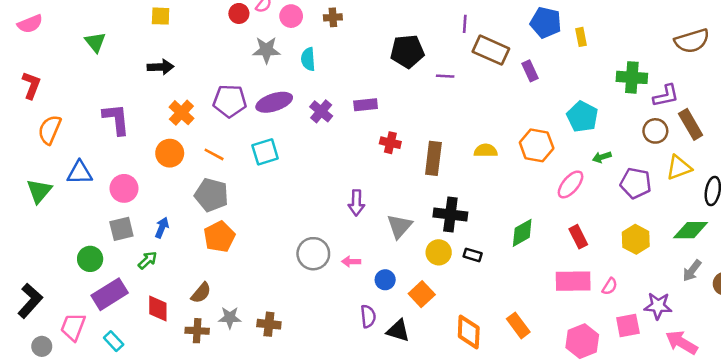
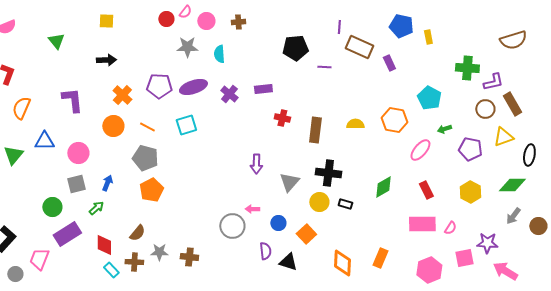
gray circle: (313, 254) -> (232, 226), moved
orange rectangle: (518, 325) -> (380, 258), turned 60
cyan rectangle: (114, 341) -> (111, 270), moved

